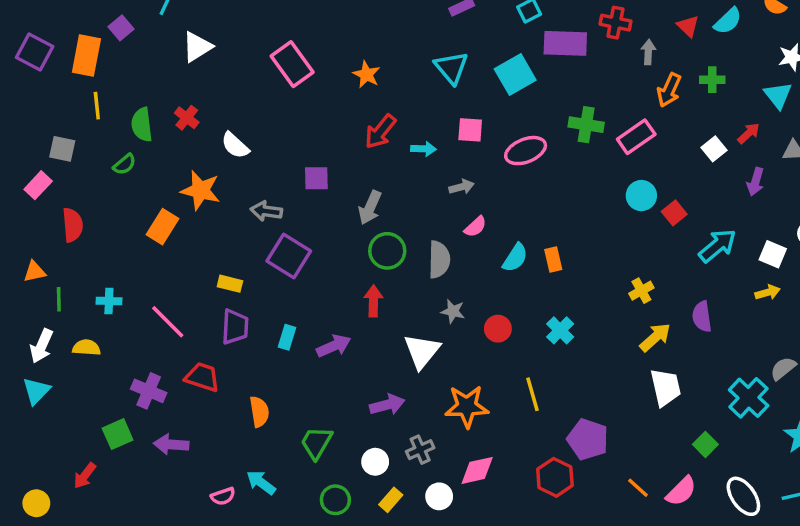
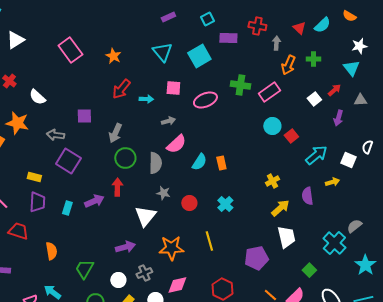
purple rectangle: (565, 43) -> (228, 38), size x0.7
pink semicircle: (475, 227) -> (176, 144), size x1.5
yellow arrow: (768, 292) -> (332, 182), moved
purple arrow: (334, 346) -> (94, 201), moved
purple pentagon: (588, 439) -> (256, 258), moved, turned -30

